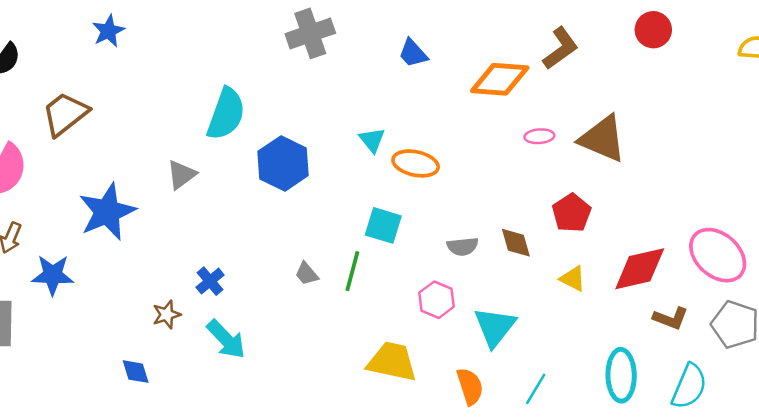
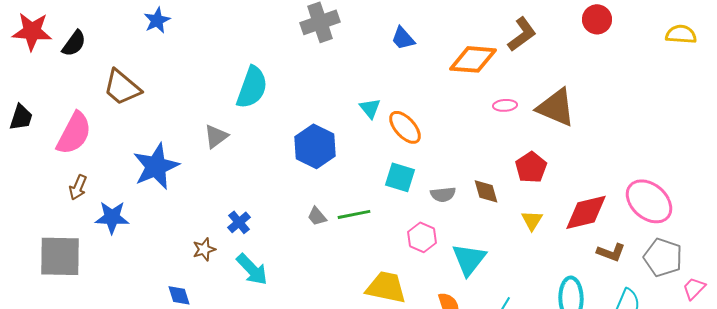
brown trapezoid: (65, 114) -> (122, 87), turned -102
blue hexagon: (283, 163) -> (315, 146), moved
orange ellipse: (416, 163) -> (405, 127), turned 36
cyan square: (383, 225) -> (400, 177), moved
green line: (352, 271) -> (354, 214), turned 64
yellow triangle: (573, 279) -> (532, 220), turned 35

